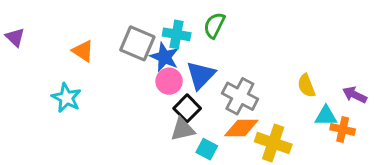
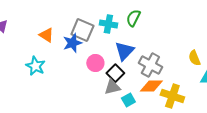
blue star: (164, 57) -> (72, 43), moved, turned 30
pink circle: (169, 81) -> (95, 63), moved
cyan square: (207, 149) -> (128, 100), turned 32

